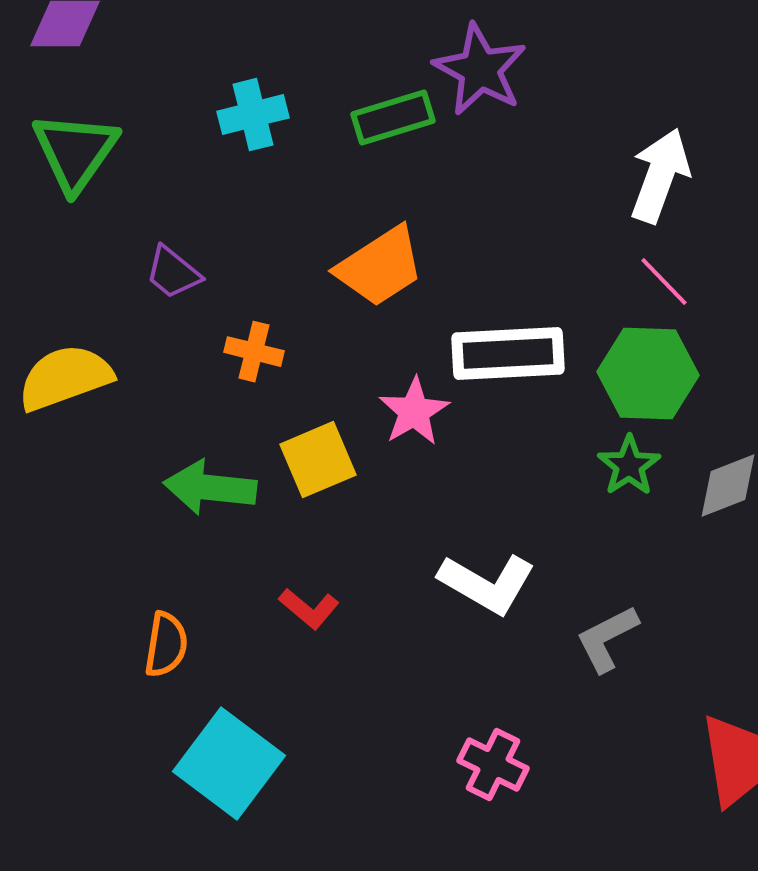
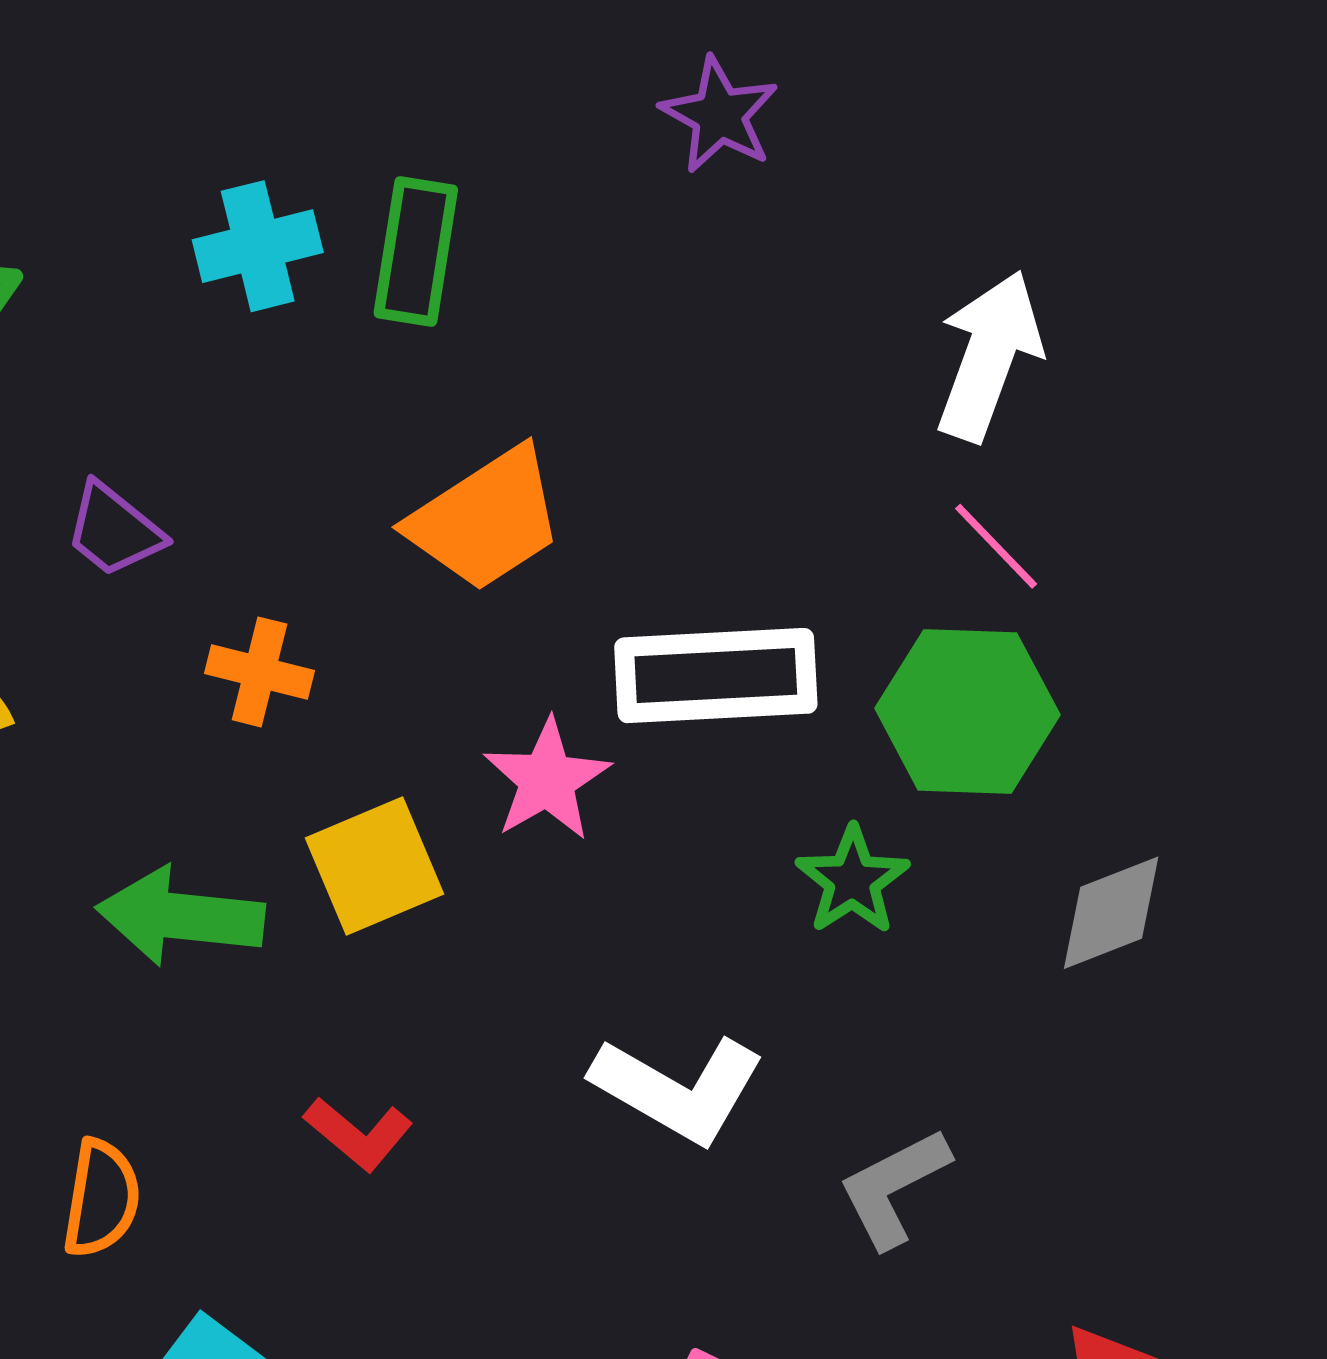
purple star: (480, 70) -> (719, 115), moved, size x0.7
green rectangle: (393, 118) -> (416, 252), moved, turned -64
green star: (629, 466) -> (852, 880), moved

